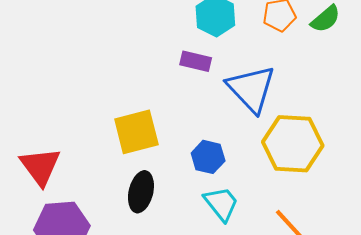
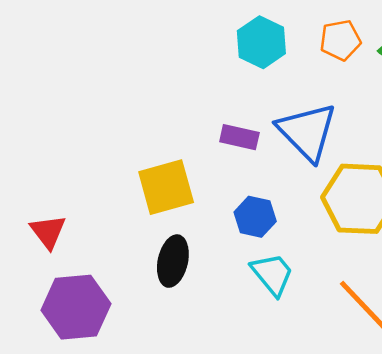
purple rectangle: (196, 61) -> (239, 137), moved
red triangle: (40, 166) -> (48, 232), size x0.7

